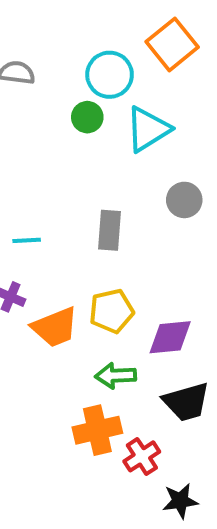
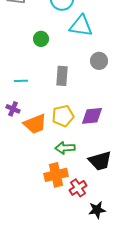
green circle: (87, 117) -> (41, 39), moved
cyan triangle: (148, 129) -> (81, 26), turned 40
purple diamond: (170, 337) -> (92, 116), moved

